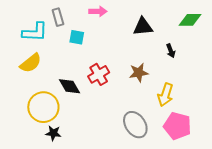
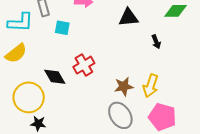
brown star: (139, 73) -> (124, 86), moved

